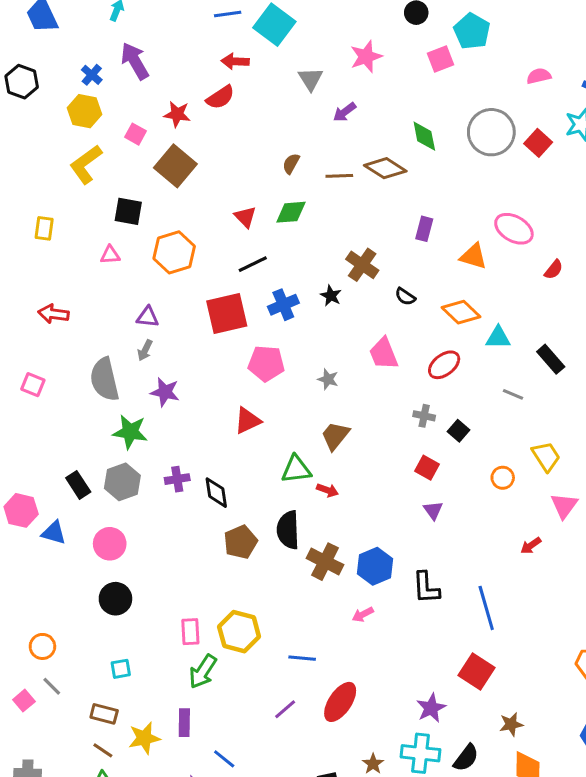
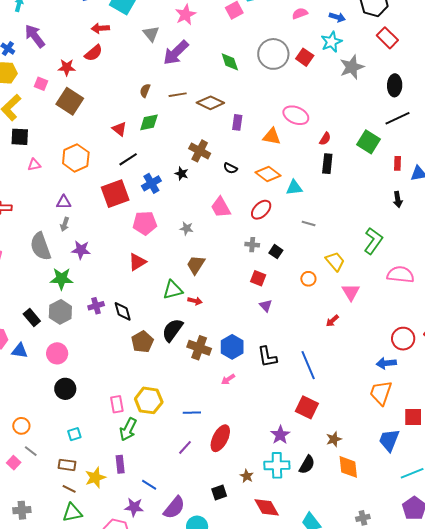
purple arrow: (344, 112) -> (176, 53), size x1.8
brown diamond: (385, 168) -> (210, 103), moved
black square: (128, 211) -> (20, 137), moved
black rectangle: (551, 359) -> (327, 164), moved, turned 54
black semicircle: (288, 530) -> (172, 330), turned 45

